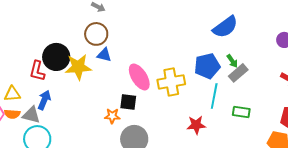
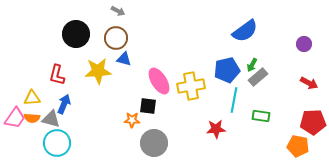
black circle: (56, 57) -> (76, 34), moved
green arrow: (232, 61) -> (252, 65), turned 64

